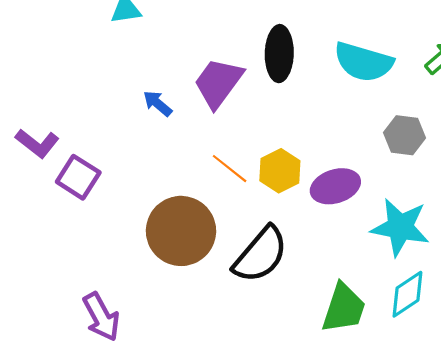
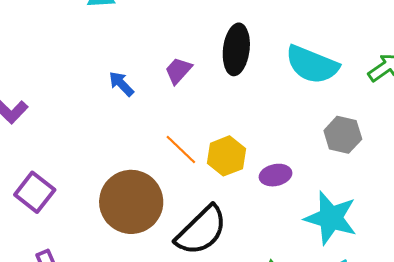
purple trapezoid: (218, 83) -> (178, 71), size x0.6
purple square: (78, 177) -> (35, 192), moved
purple ellipse: (335, 186) -> (275, 175), size x0.7

